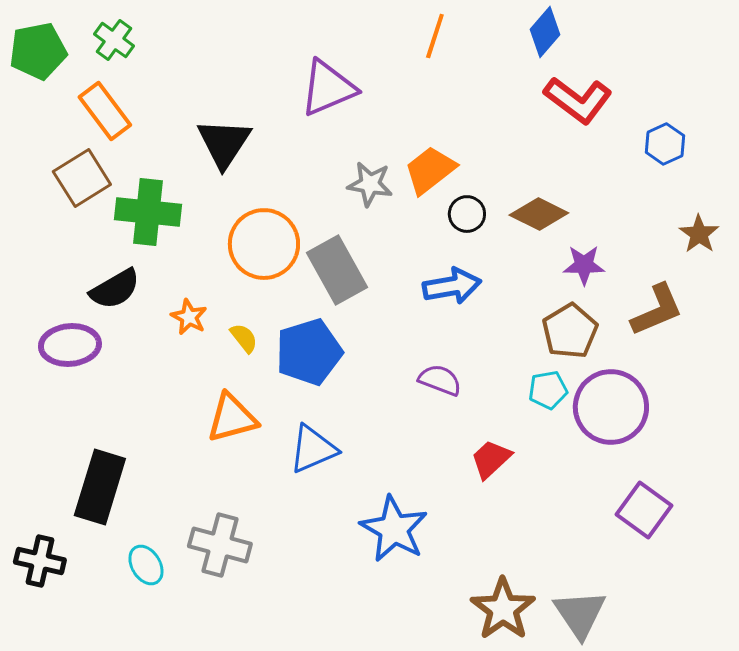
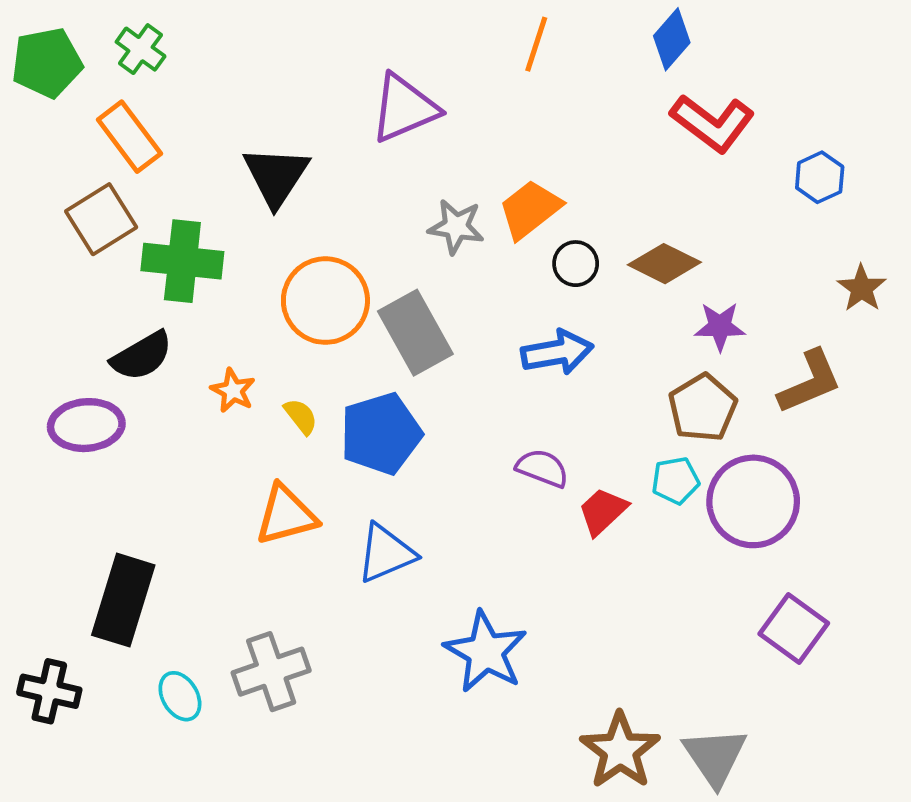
red trapezoid: (491, 459) -> (603, 511), moved
gray cross: (220, 545) -> (271, 672), turned -34

